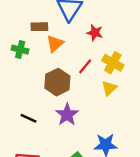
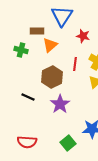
red line: (85, 66) -> (75, 64), turned -32
black line: (29, 118) -> (28, 97), moved

